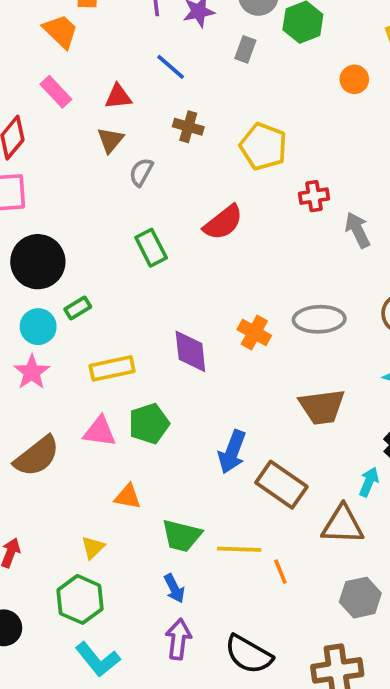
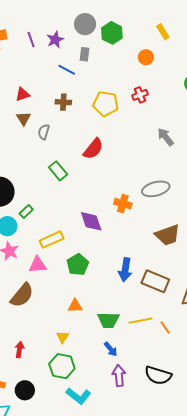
blue line: (171, 67) -> (67, 70), moved
red cross: (314, 196) -> (140, 95), moved
pink triangle: (100, 432) -> (38, 265), moved

